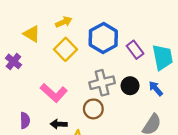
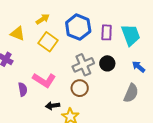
purple rectangle: (135, 50) -> (107, 32), turned 49
blue arrow: (156, 88) -> (139, 67), moved
purple semicircle: (25, 120) -> (23, 89), moved

